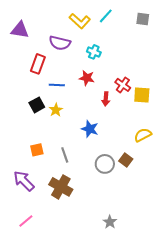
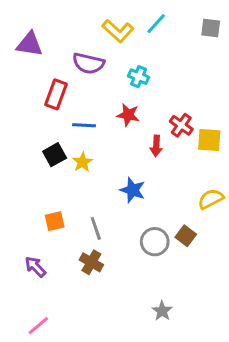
purple arrow: (24, 181) -> (35, 267), size x0.7
brown cross: (61, 187) -> (91, 262), moved, size x0.7
gray star: (110, 222) -> (162, 311), moved

